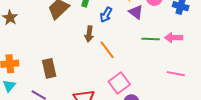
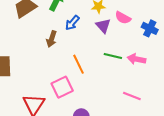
orange line: (107, 50) -> (79, 64), moved
pink square: (119, 83) -> (62, 87), moved

